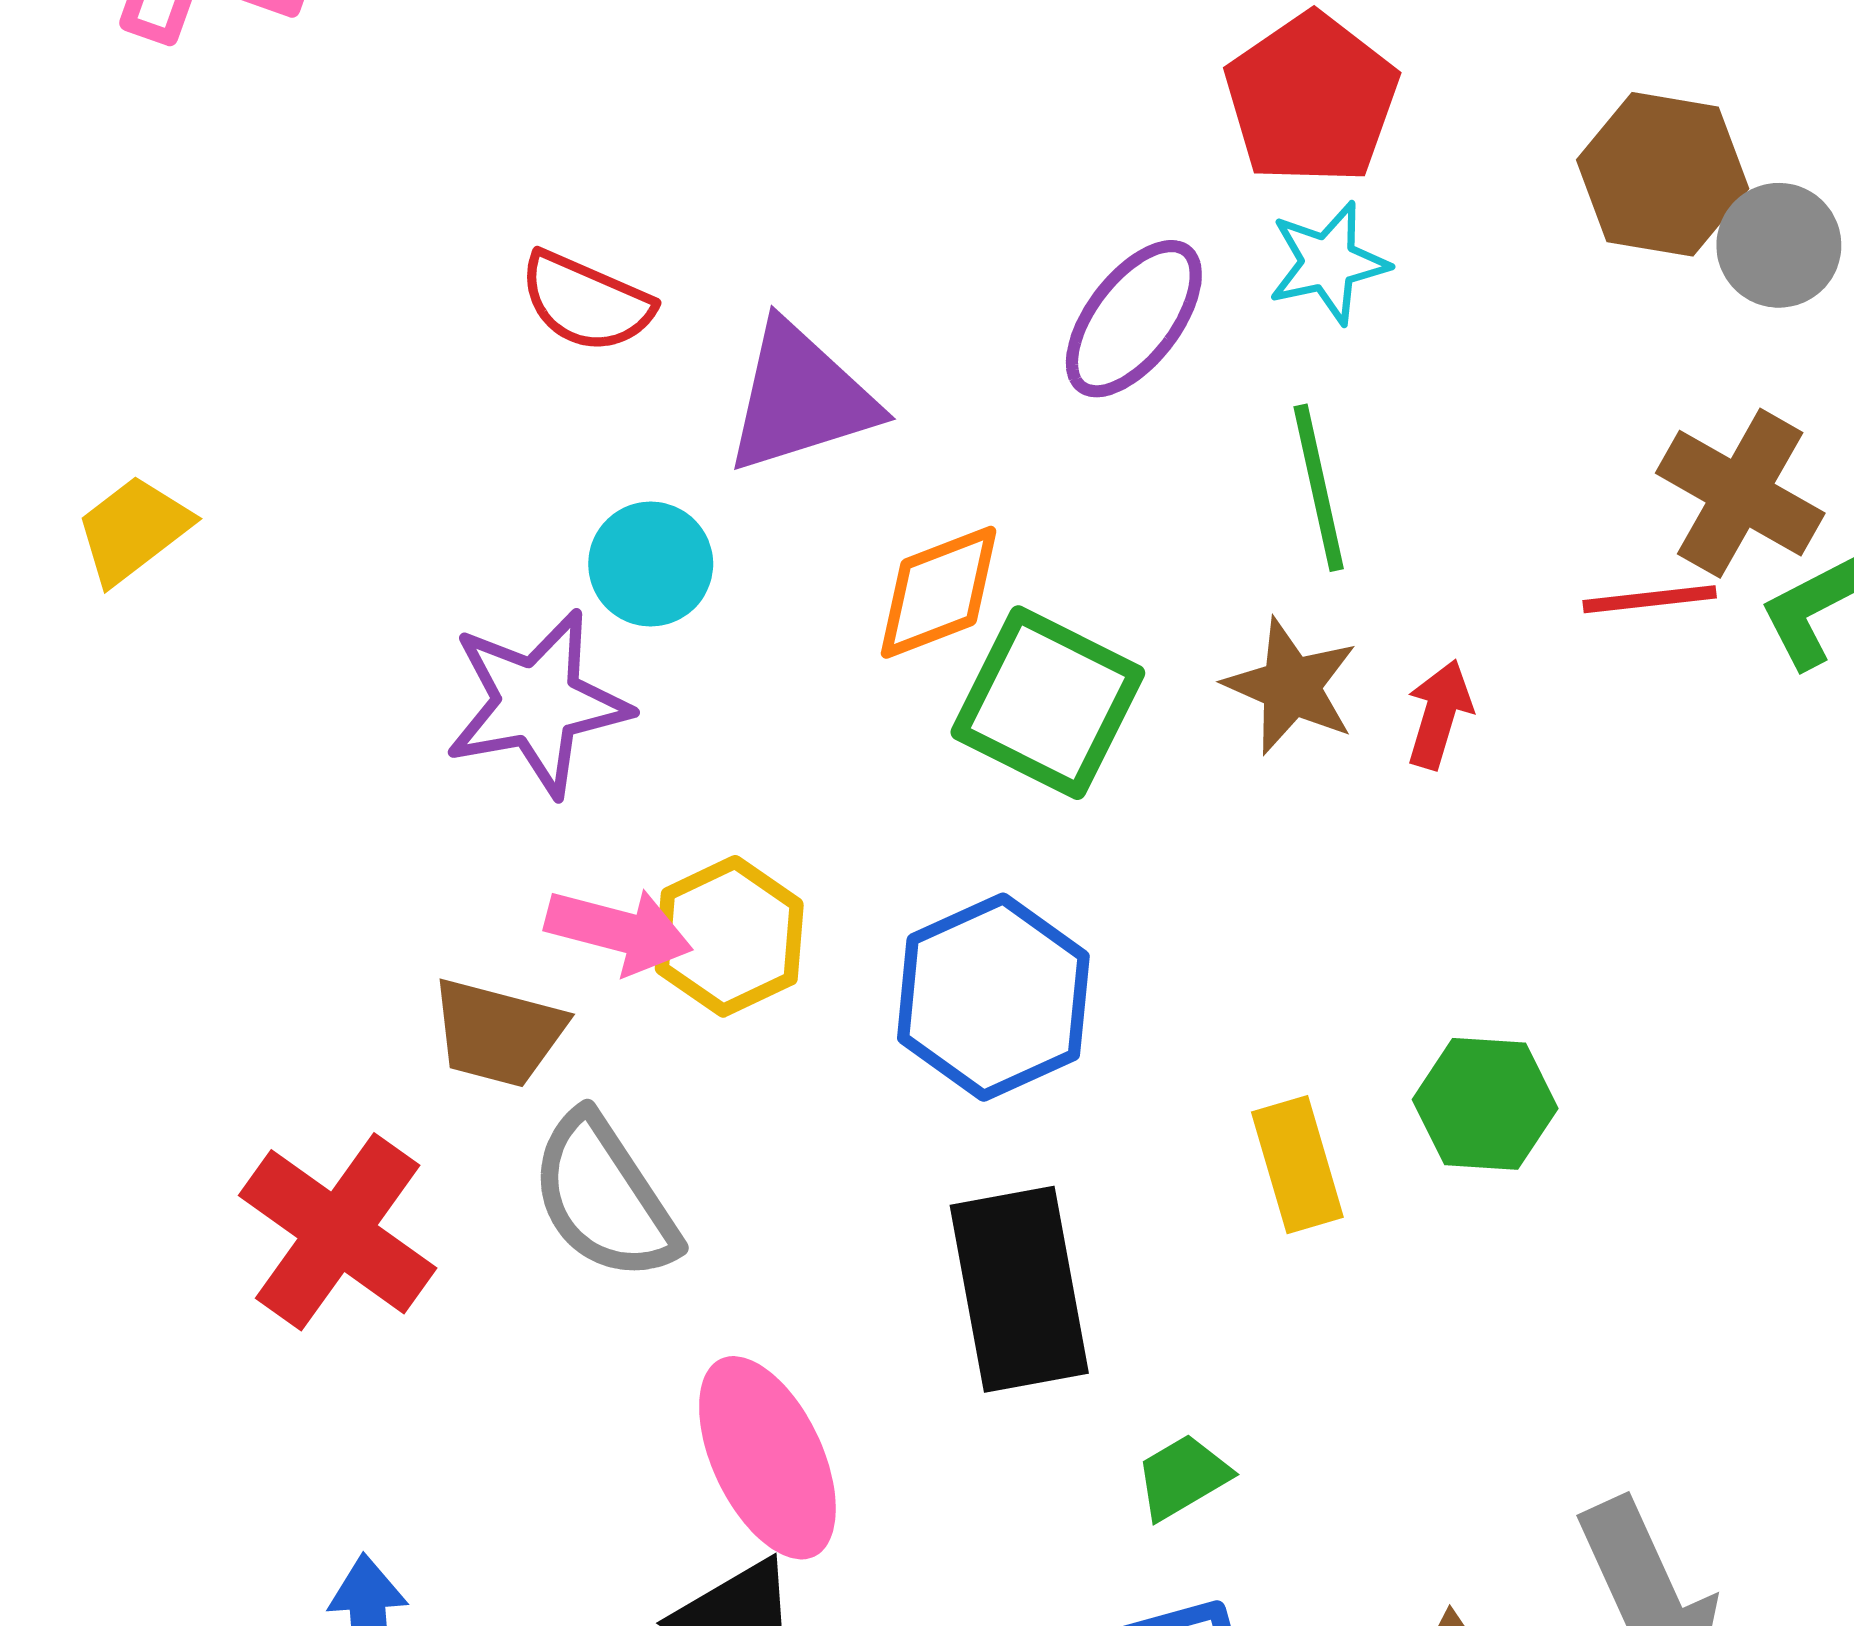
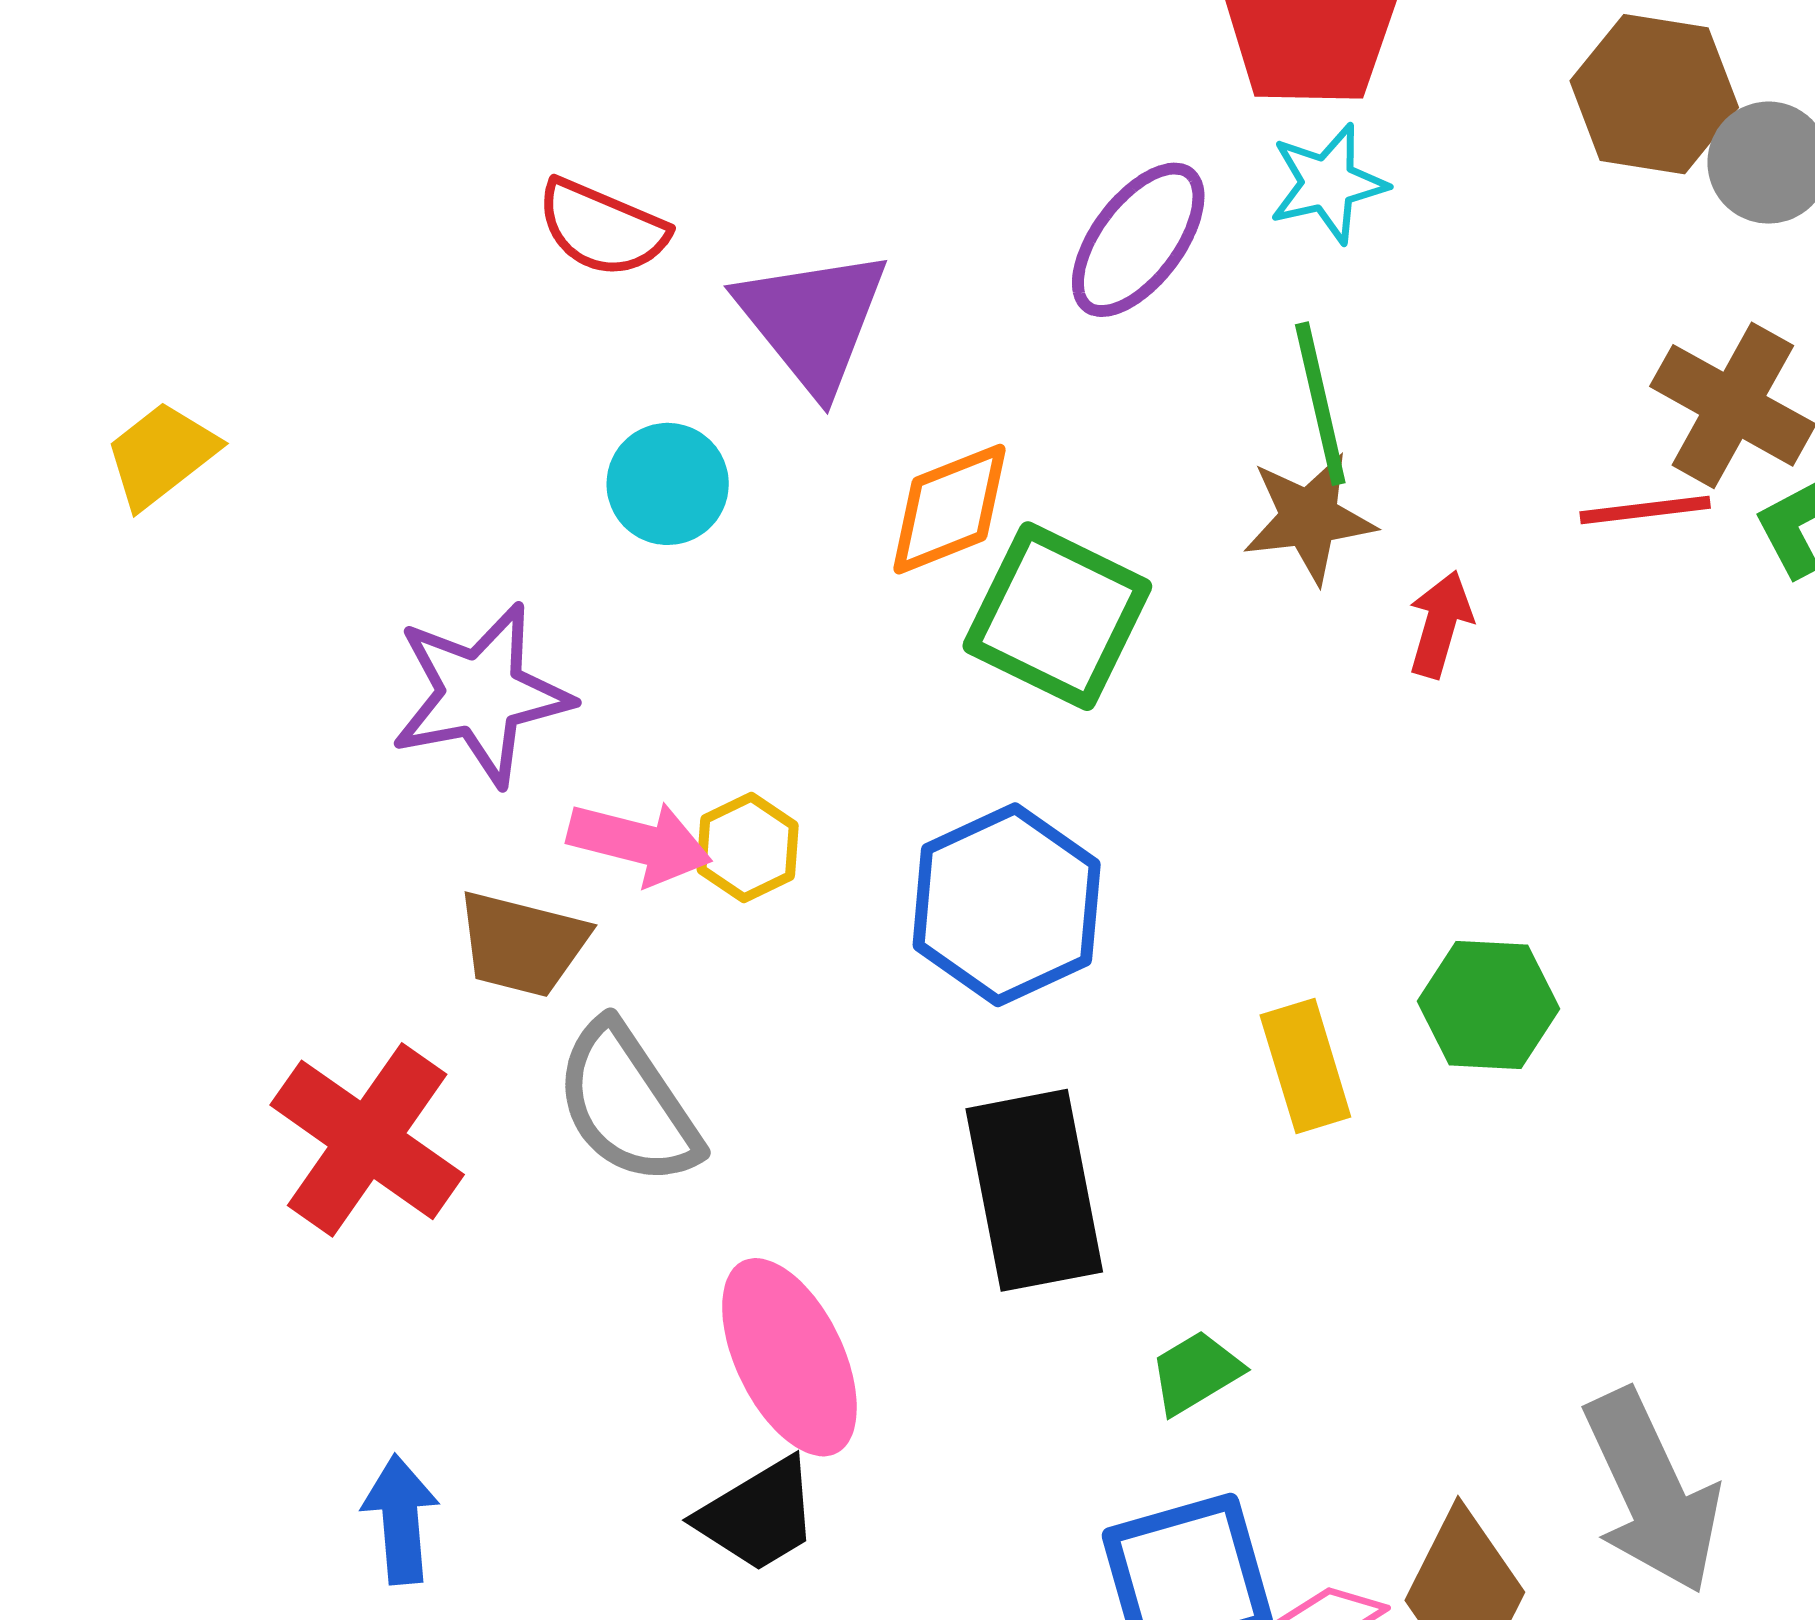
purple triangle: (800, 398) -> (813, 320), turned -51
brown star: (1291, 686) -> (1309, 518), moved, turned -30
purple star: (537, 703) -> (481, 694), moved
yellow hexagon: (729, 936) -> (748, 848), size x0.7

